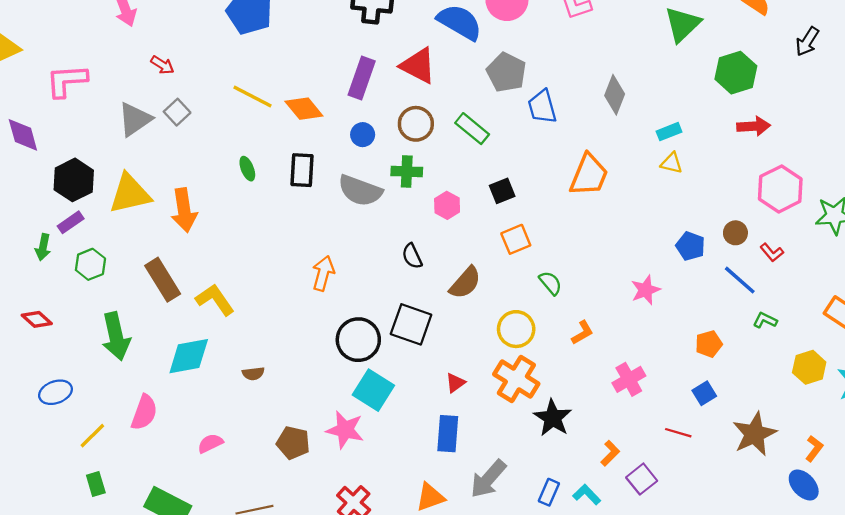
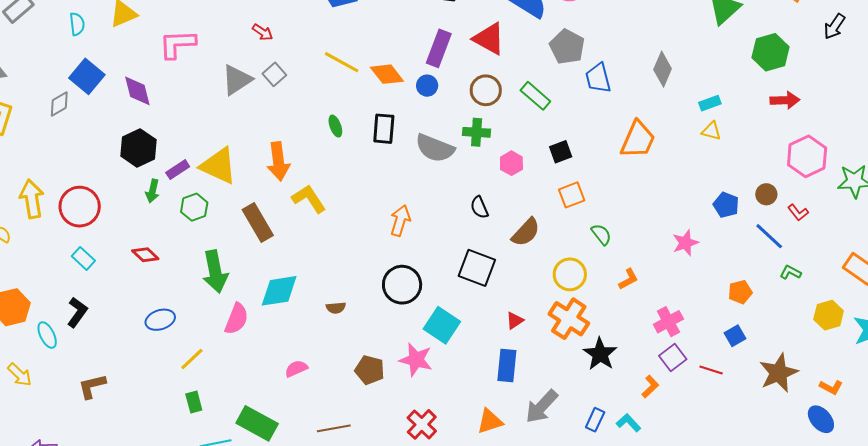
blue circle: (363, 135) -> (427, 86), moved
black hexagon: (74, 180) -> (139, 148), moved
yellow triangle: (130, 194) -> (219, 166), moved, turned 36
yellow L-shape: (215, 300) -> (309, 199), moved
black circle: (358, 340) -> (402, 285), moved
pink semicircle: (144, 412) -> (236, 319), moved
orange L-shape: (814, 449) -> (831, 387), turned 80
purple square: (642, 479) -> (673, 357), moved

